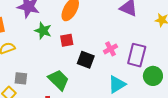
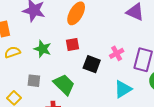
green star: (43, 31) -> (43, 49), moved
gray square: (21, 78) -> (34, 81), moved

